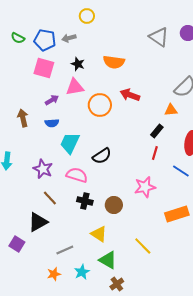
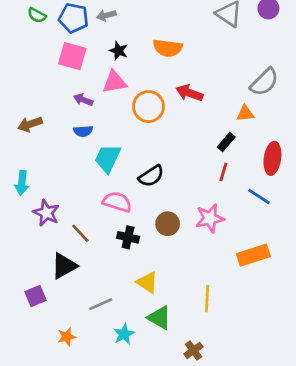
purple arrow: (52, 100) -> (83, 100), turned -128
brown arrow: (23, 118) -> (30, 124), moved, turned -96
purple star: (43, 169) -> (46, 213), moved
brown circle: (114, 205) -> (168, 224), moved
purple square: (17, 244) -> (35, 296), turned 35
yellow line: (143, 246) -> (207, 299), turned 48
orange star: (54, 274) -> (67, 337), moved
brown cross: (117, 284) -> (193, 350), moved

